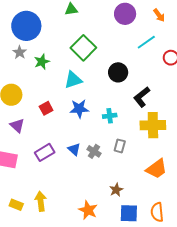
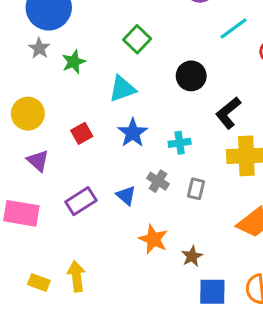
green square: (83, 48) -> (137, 39), size x0.7
blue star: (79, 109) -> (133, 133), turned -30
gray cross: (94, 151) -> (158, 181), moved
orange star: (88, 210) -> (153, 239), moved

